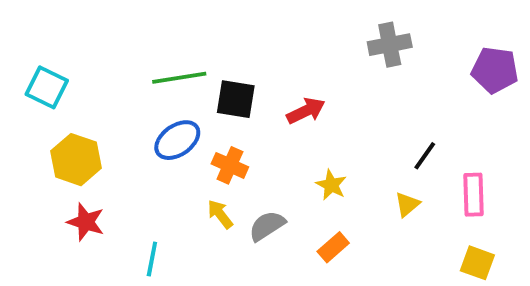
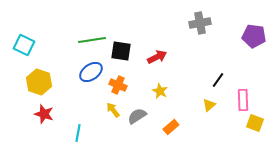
yellow star: (331, 185) -> (160, 91), moved
yellow square: (477, 263) -> (255, 123), moved

